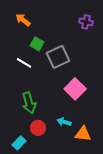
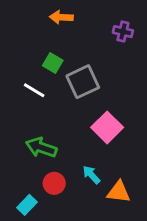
orange arrow: (23, 20) -> (61, 17), moved, turned -35
green arrow: (29, 103) -> (41, 148), turned 125
cyan arrow: (64, 122) -> (91, 175), turned 32

